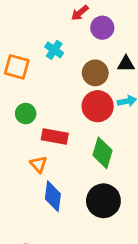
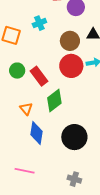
cyan cross: (54, 50) -> (39, 23), turned 32
red rectangle: (55, 136) -> (39, 76), moved, turned 42
green diamond: (103, 153) -> (54, 100), moved, turned 35

